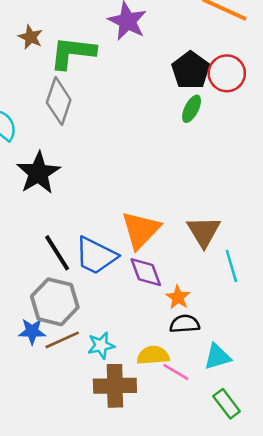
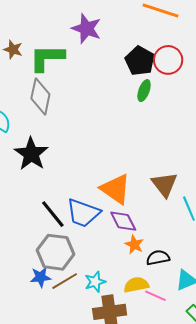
orange triangle: (141, 230) -> (116, 189), turned -32
orange star: (178, 297) -> (134, 245), moved

